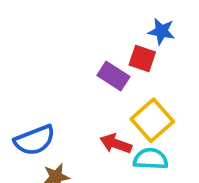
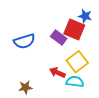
red square: (142, 59) -> (74, 29), size x1.5
blue semicircle: (35, 140) -> (24, 41), moved

